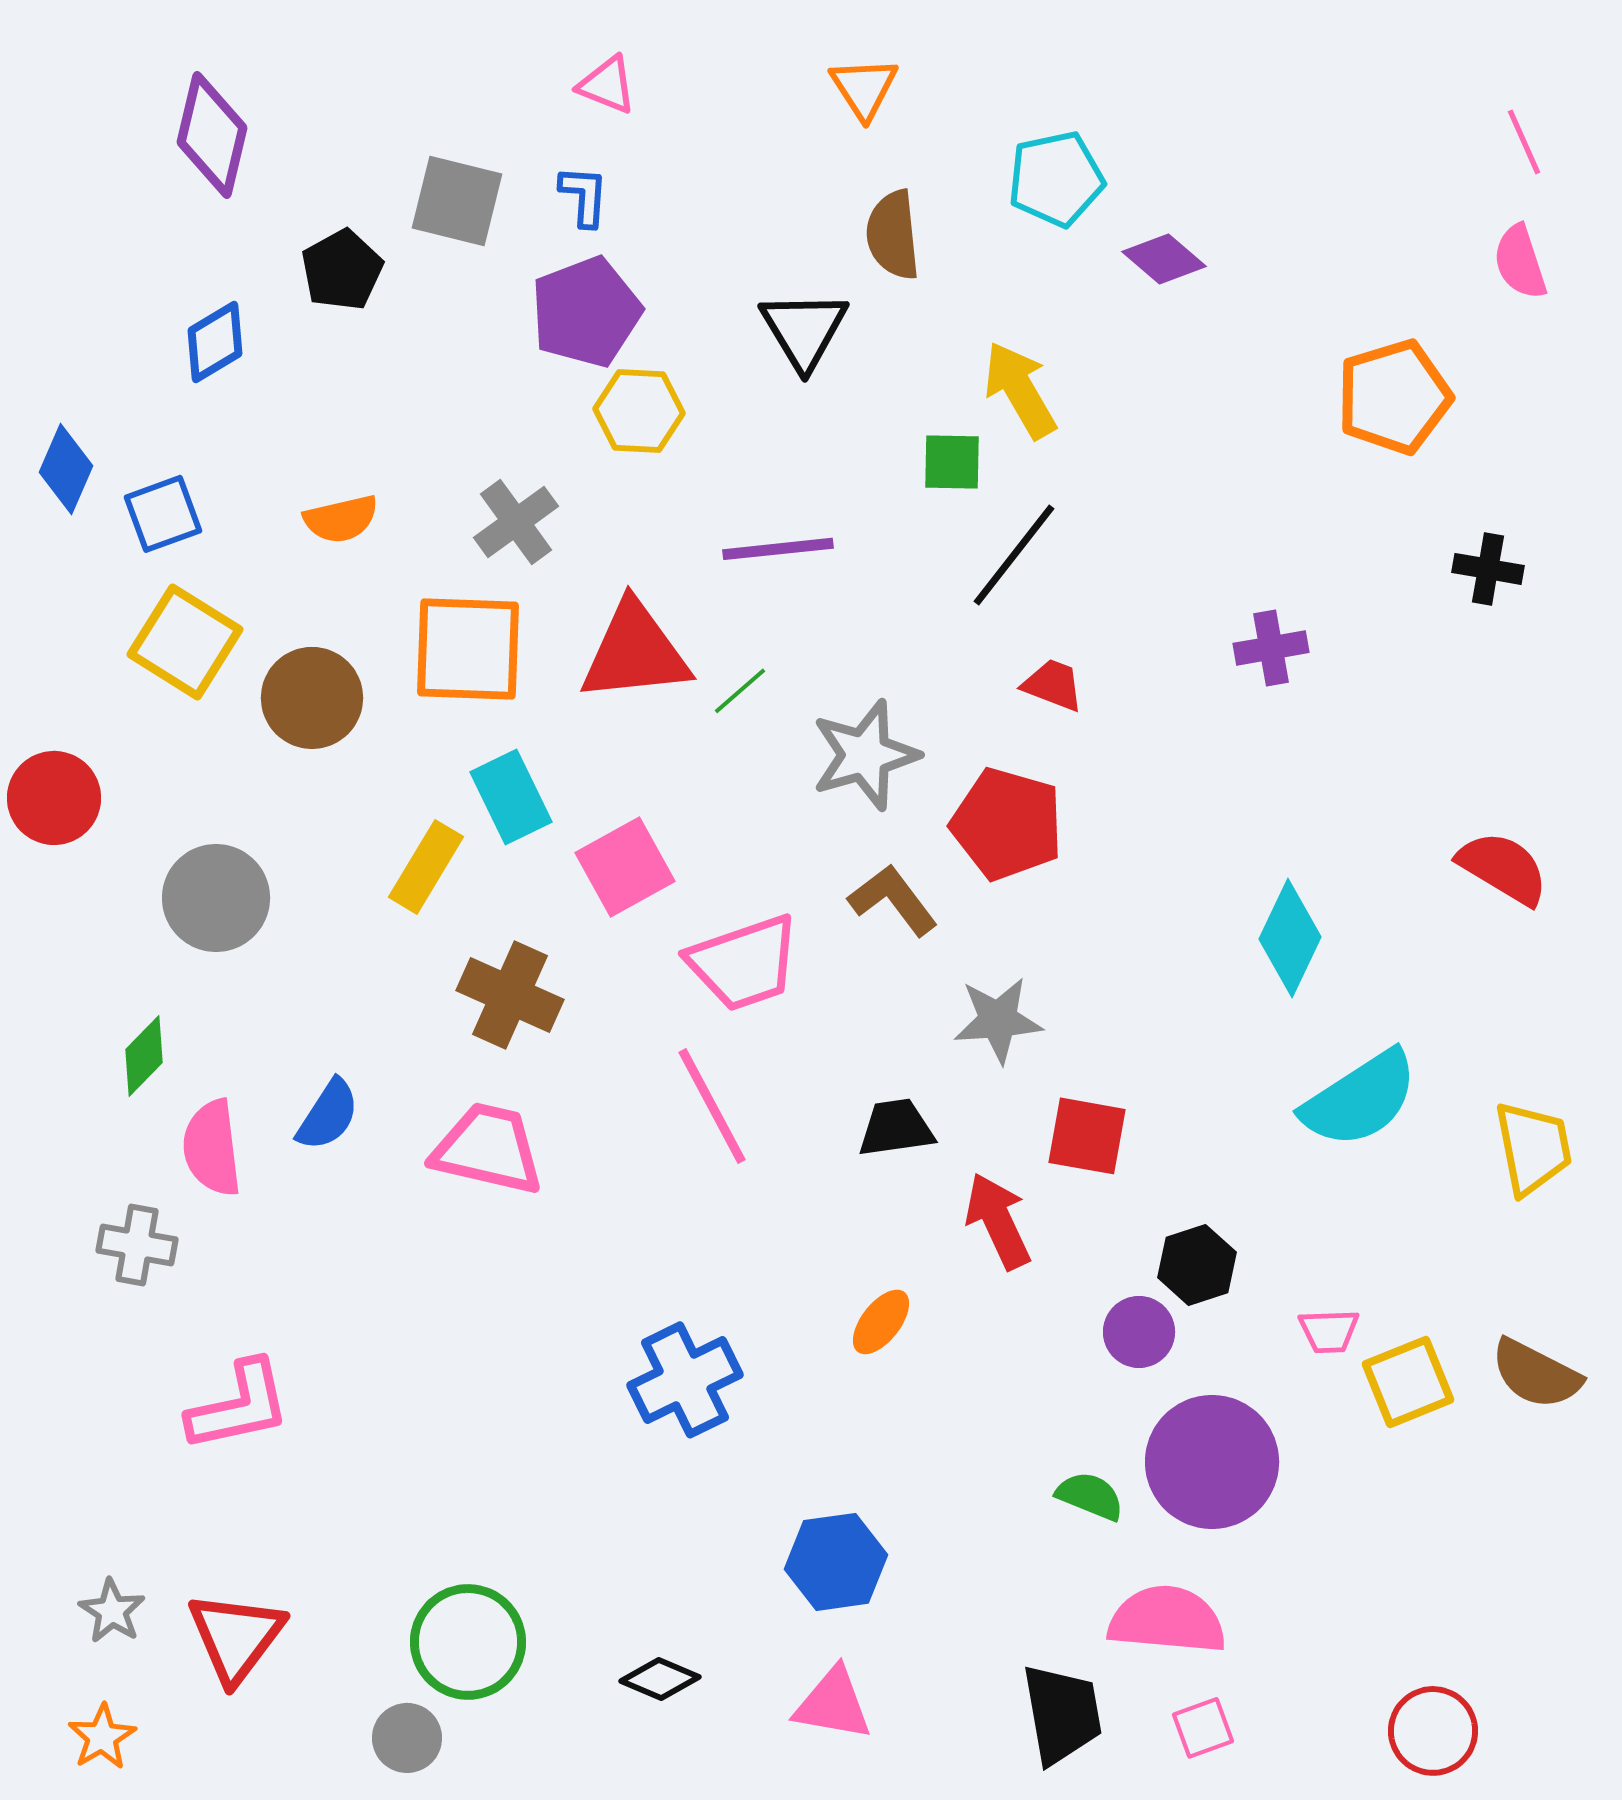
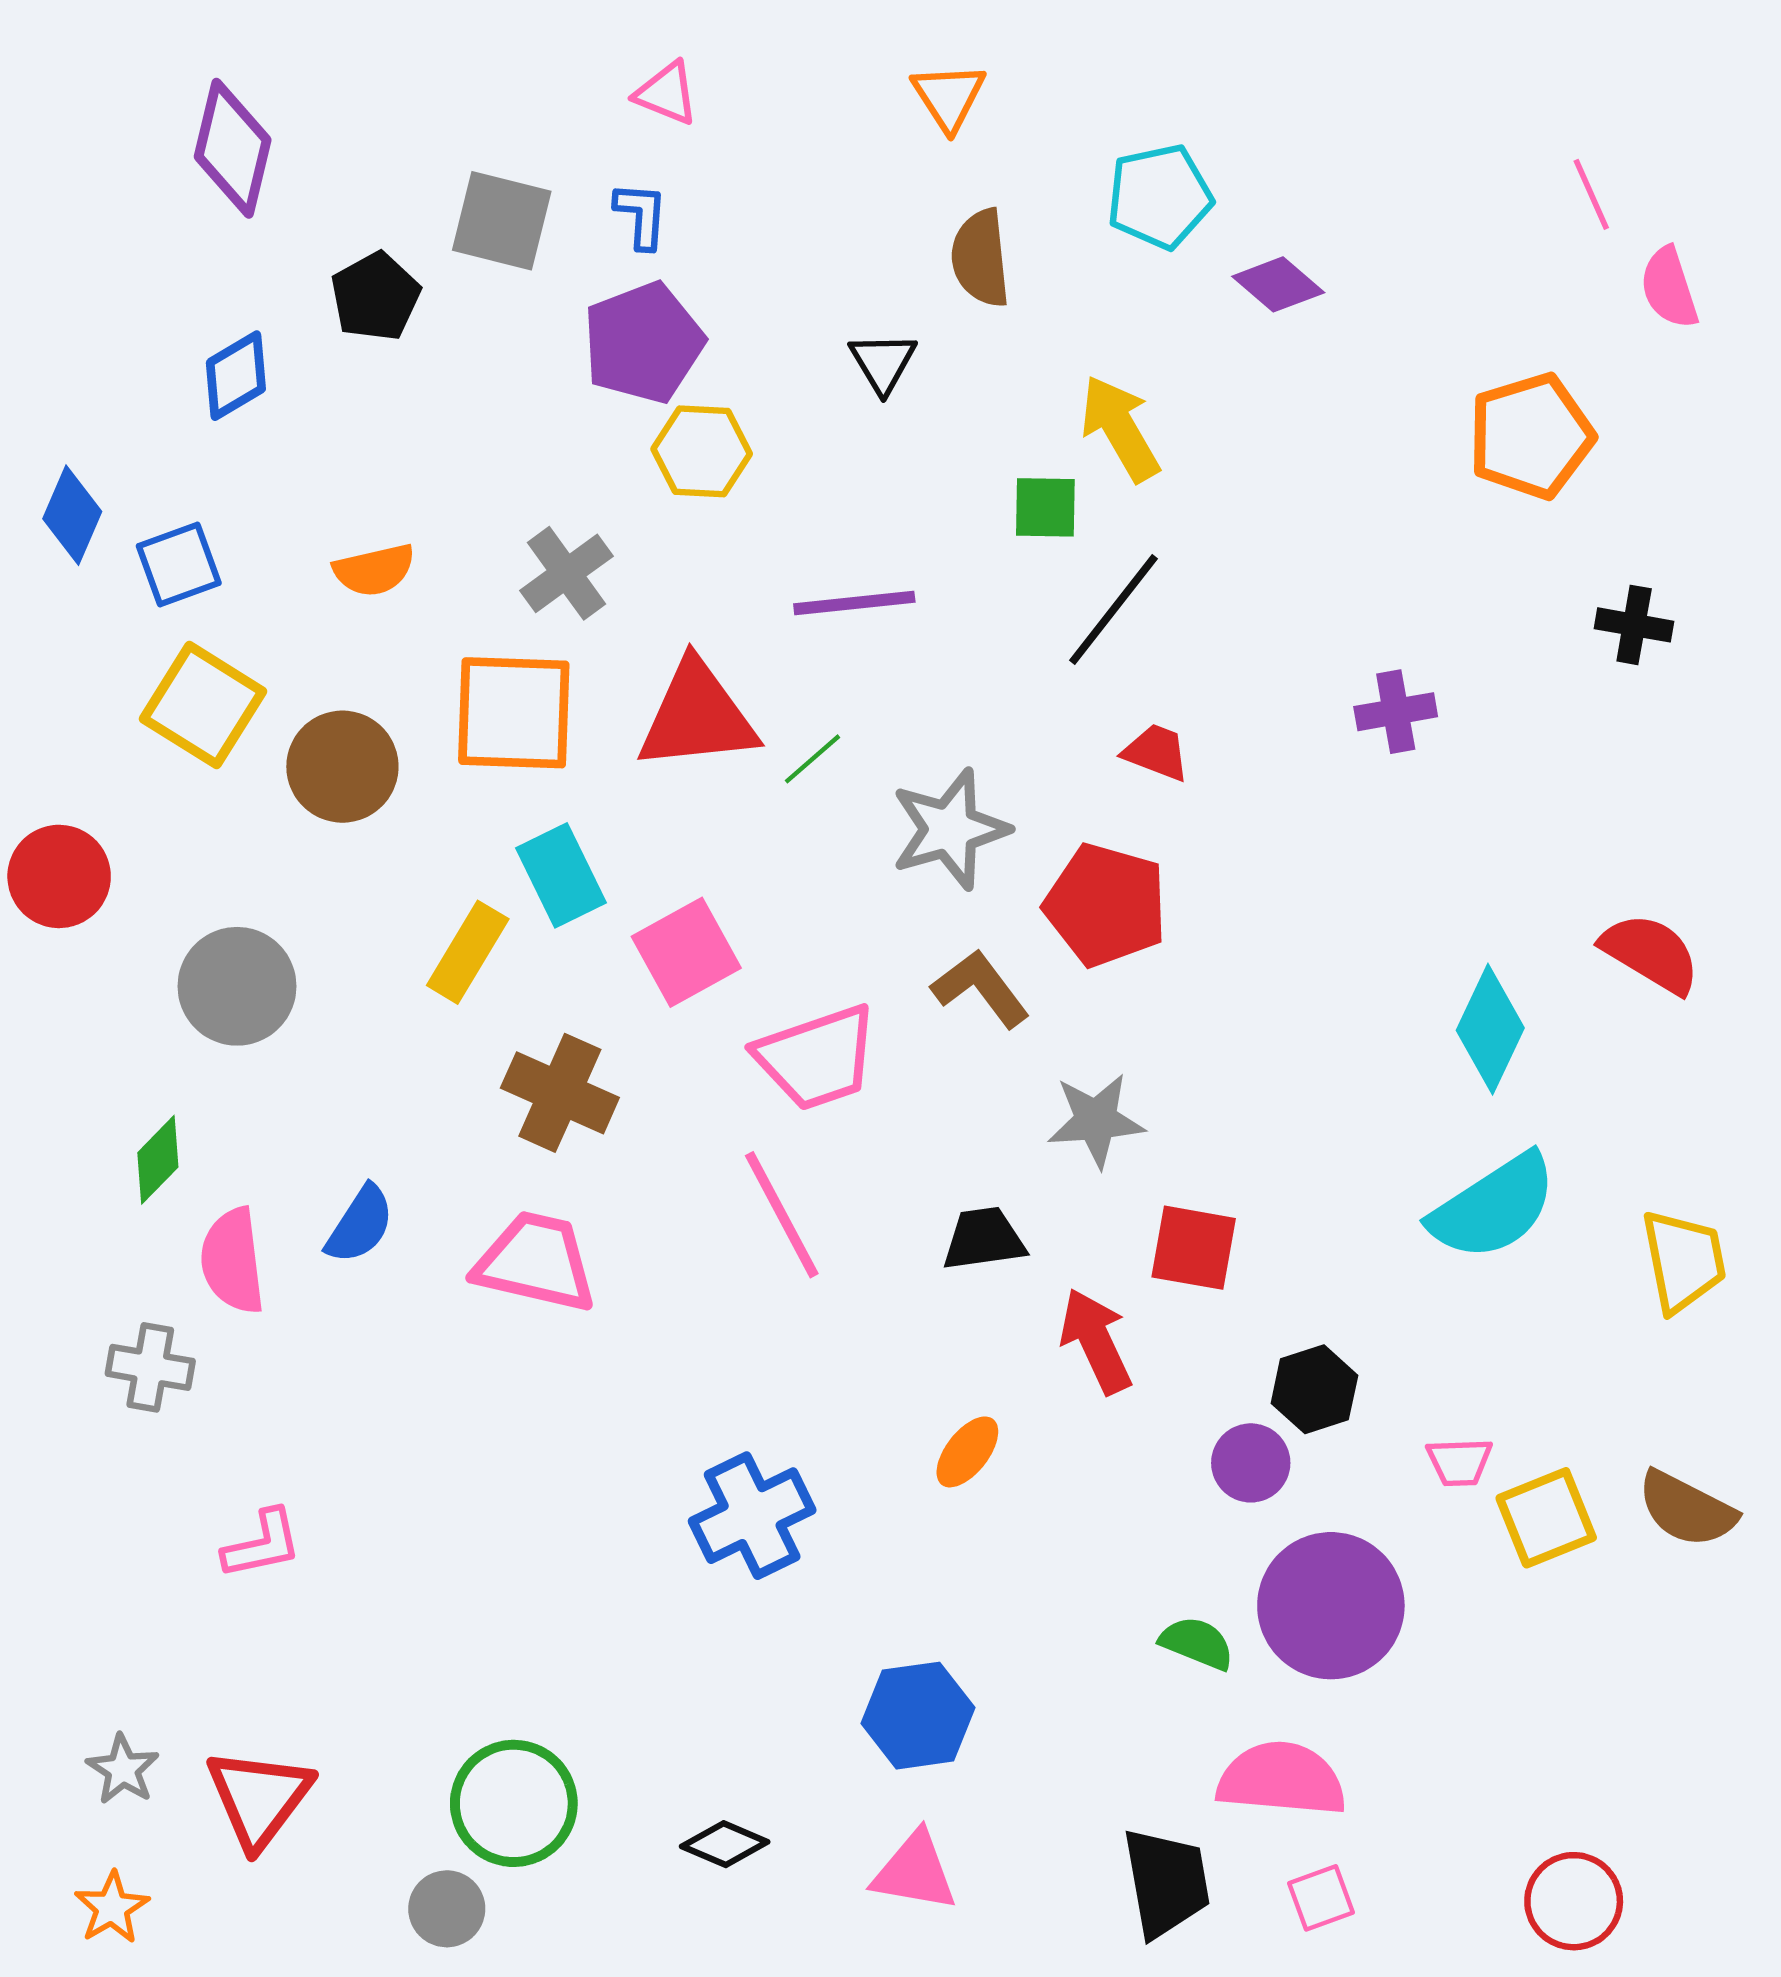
pink line: (1524, 142) -> (1591, 194), moved
black triangle: (804, 330) -> (883, 362), size x0.7
cyan diamond: (1290, 938) -> (1490, 1029), moved
pink L-shape: (239, 1406) -> (262, 1544), size x0.7

